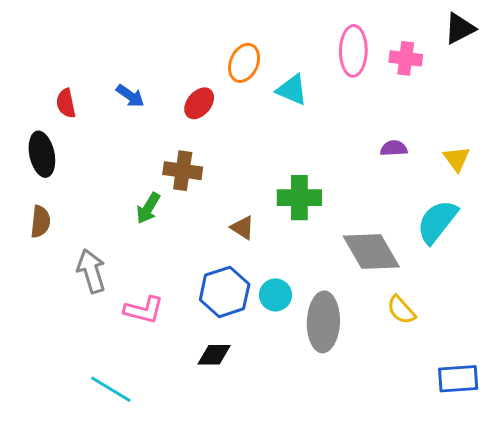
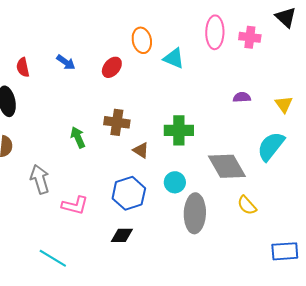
black triangle: (460, 28) -> (286, 17), turned -50
orange ellipse: (244, 63) -> (142, 40), turned -35
brown cross: (183, 171) -> (117, 122), moved
green arrow: (148, 208) -> (78, 137), turned 125
cyan circle: (275, 295) -> (175, 182), moved

